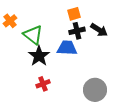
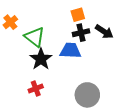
red cross: (43, 84) -> (36, 89), moved
gray circle: (95, 90) -> (87, 95), moved

